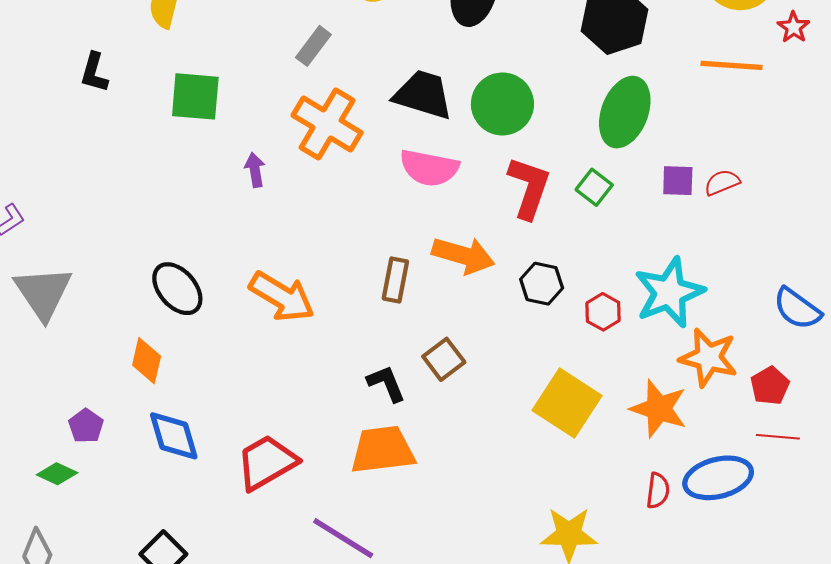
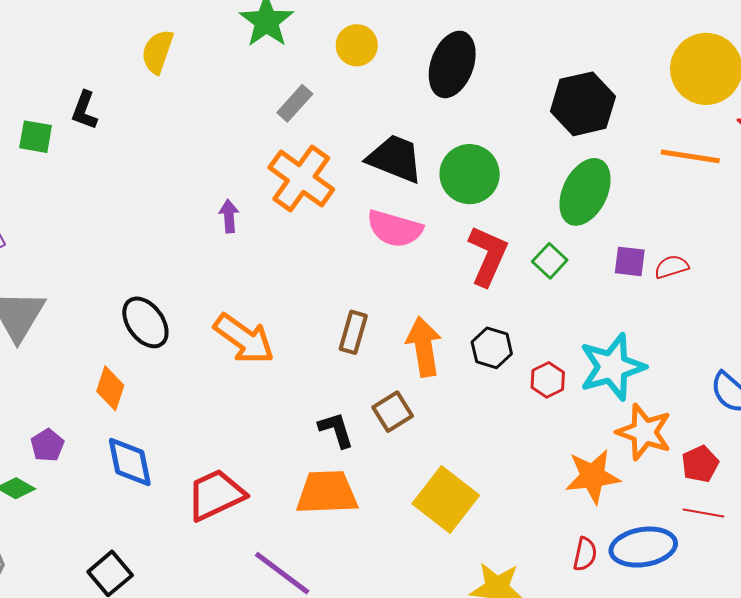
green square: (195, 96) -> (36, 137), moved, size x0.7
orange arrow: (463, 255) -> (424, 347), moved, turned -120
yellow square: (567, 403) -> (446, 499), moved
orange star: (659, 409) -> (593, 476), turned -30

